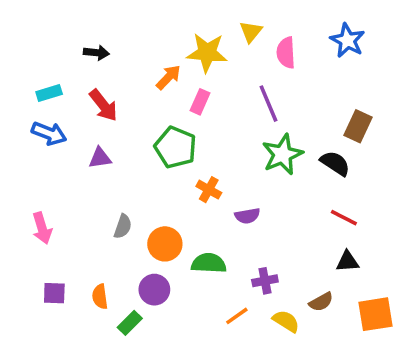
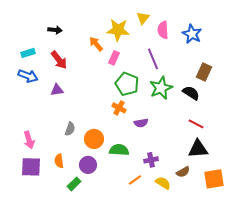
blue star: (347, 40) -> (192, 34), moved
orange arrow: (168, 77) -> (96, 44), turned -84
green pentagon: (175, 147) -> (127, 84), moved
pink arrow: (42, 228) -> (29, 140), moved
black triangle: (347, 261) -> (198, 149), size x1.5
purple square: (54, 293) -> (31, 167), size x1.5
orange semicircle: (100, 297) -> (59, 161), moved

